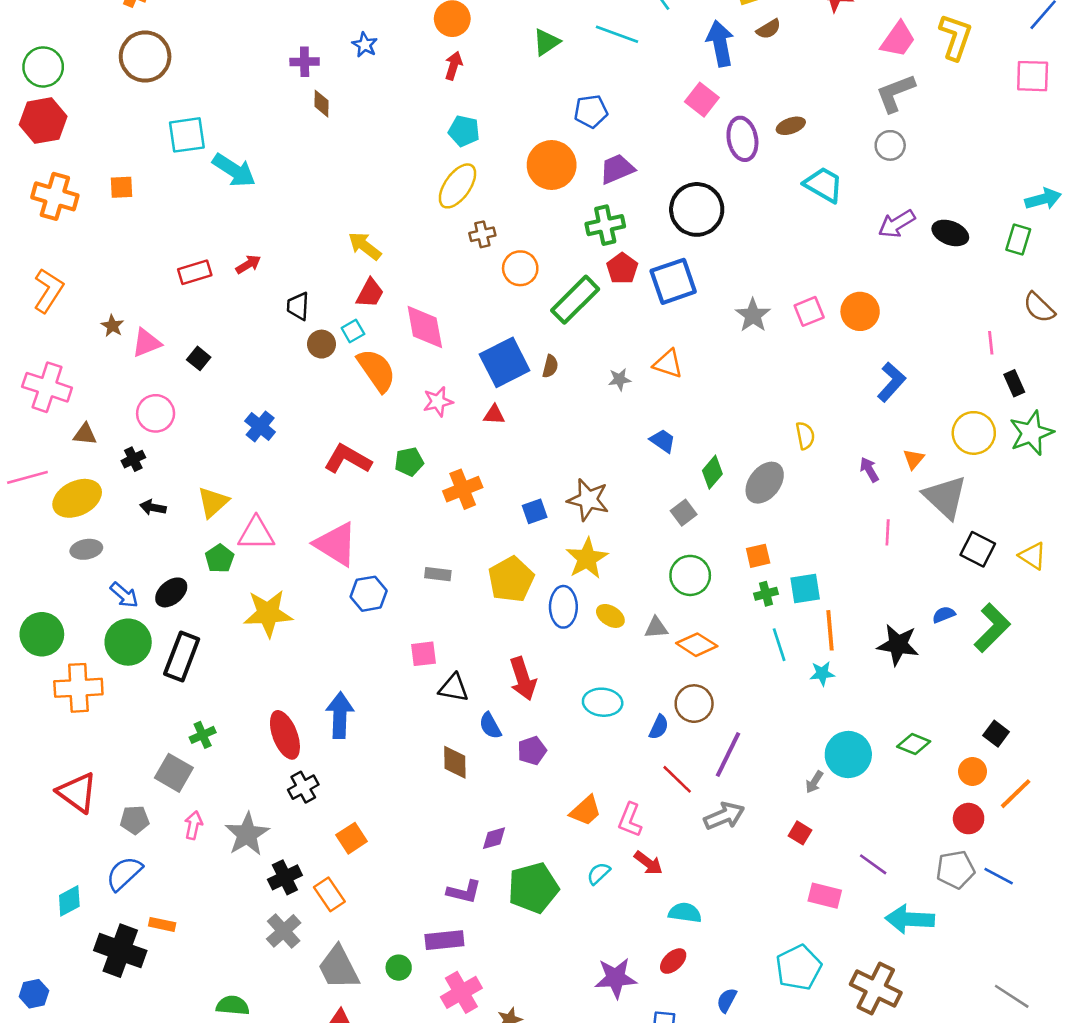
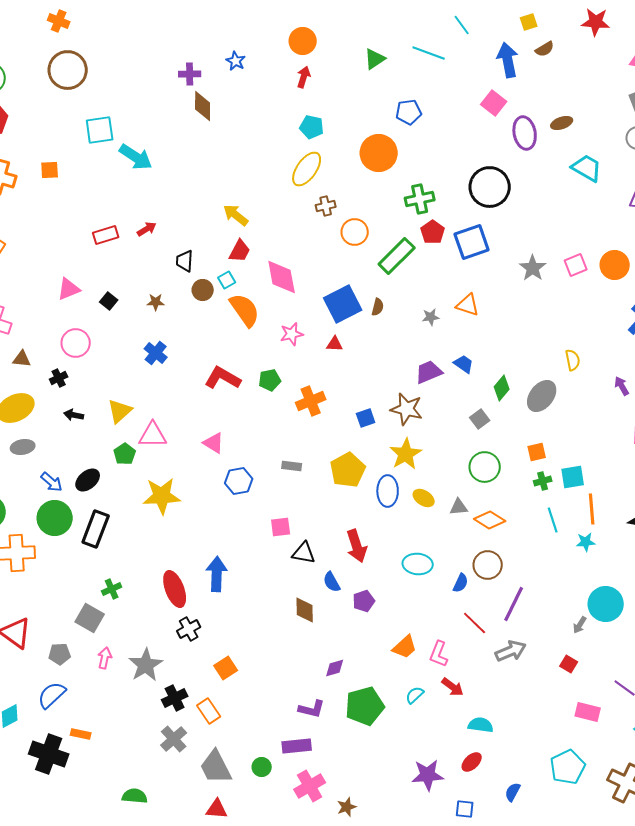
brown diamond: (322, 104) -> (203, 106), size x1.4
purple trapezoid: (617, 169) -> (429, 372), moved
brown star: (112, 326) -> (156, 302), moved, turned -30
pink triangle: (336, 544) -> (214, 443), size x0.6

